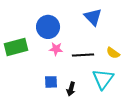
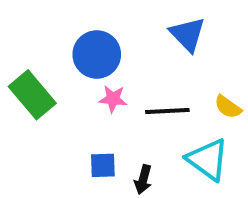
green rectangle: (16, 47) -> (32, 95), turned 65
cyan triangle: (103, 79) -> (208, 159), turned -30

